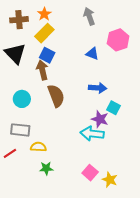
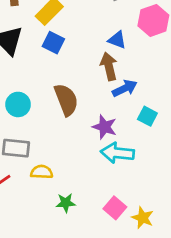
brown arrow: (42, 70) -> (109, 66), moved
blue arrow: (98, 88) -> (125, 88), turned -30
purple star: (100, 119) -> (105, 127), moved
green star: (46, 168) -> (66, 203), moved

